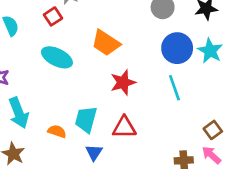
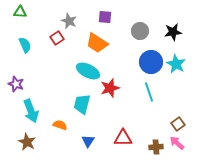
orange trapezoid: (106, 43) -> (97, 43), moved
cyan ellipse: (57, 57) -> (88, 71), moved
cyan trapezoid: (86, 119) -> (82, 104), moved
red triangle: (124, 127) -> (123, 138), moved

